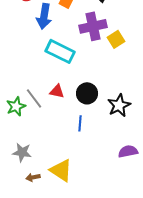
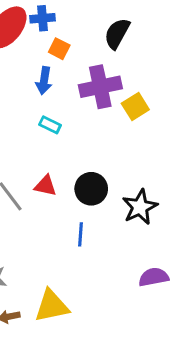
blue arrow: (44, 16) -> (44, 81), moved, size x0.7
cyan rectangle: (60, 51) -> (50, 125), size x0.5
yellow triangle: (61, 170) -> (52, 306), turned -45

